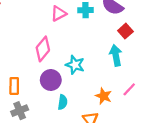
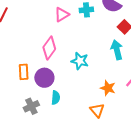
purple circle: (51, 80) -> (44, 78), moved
orange rectangle: (14, 86) -> (24, 72), moved
cyan semicircle: (63, 102) -> (56, 98), moved

